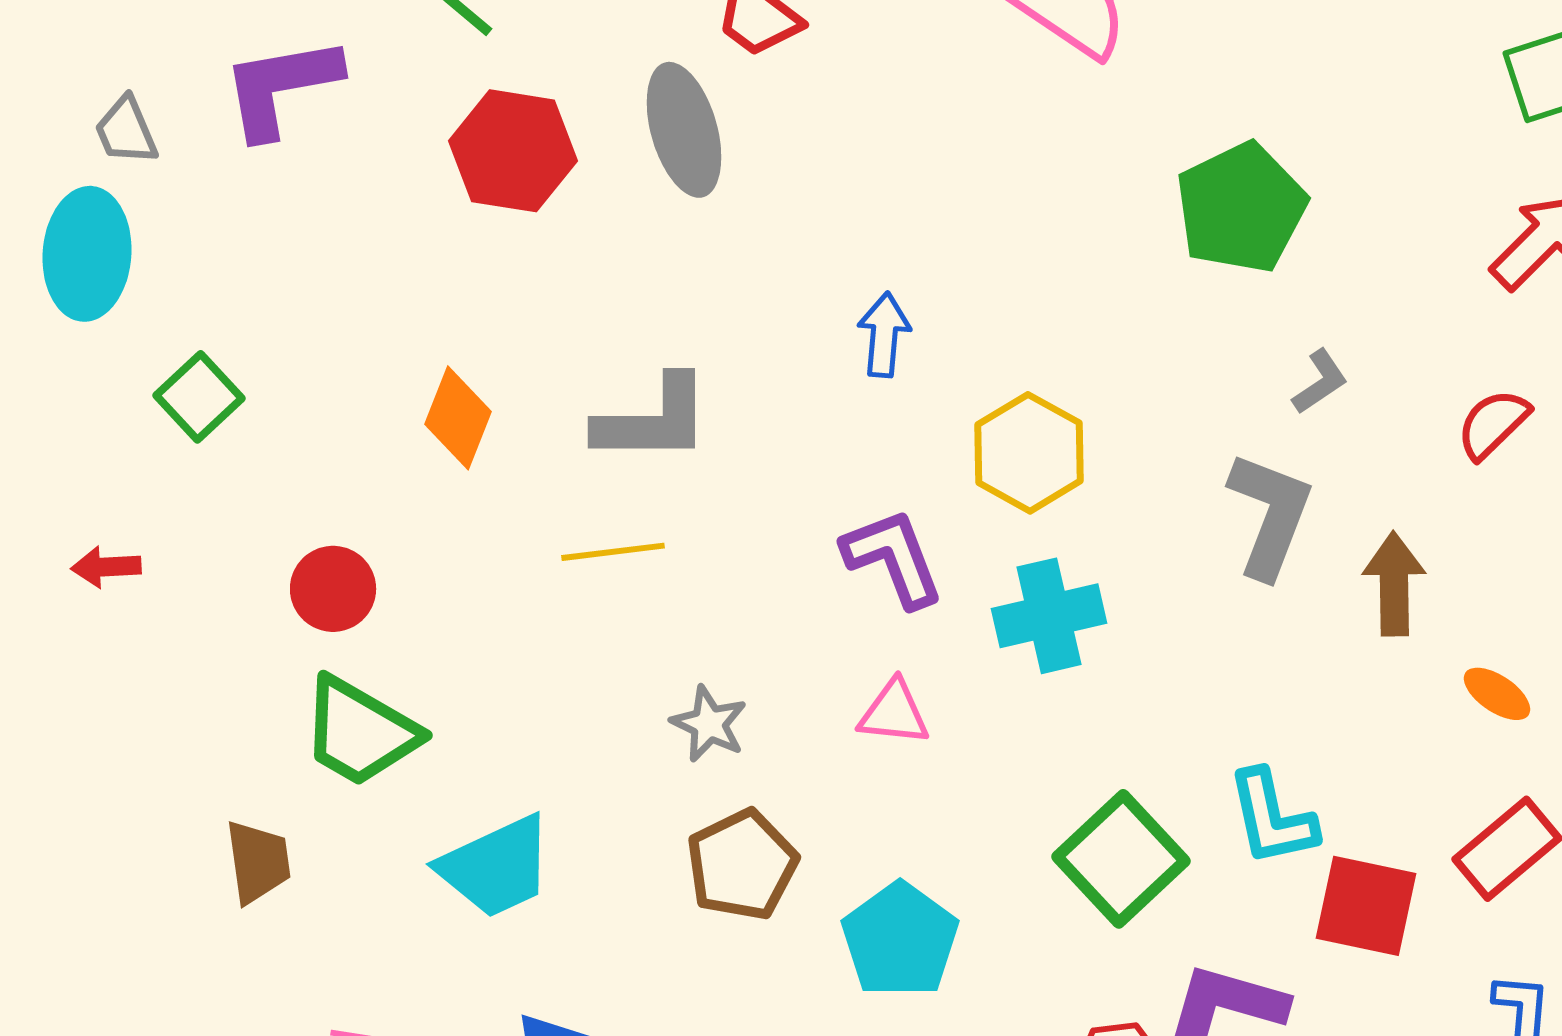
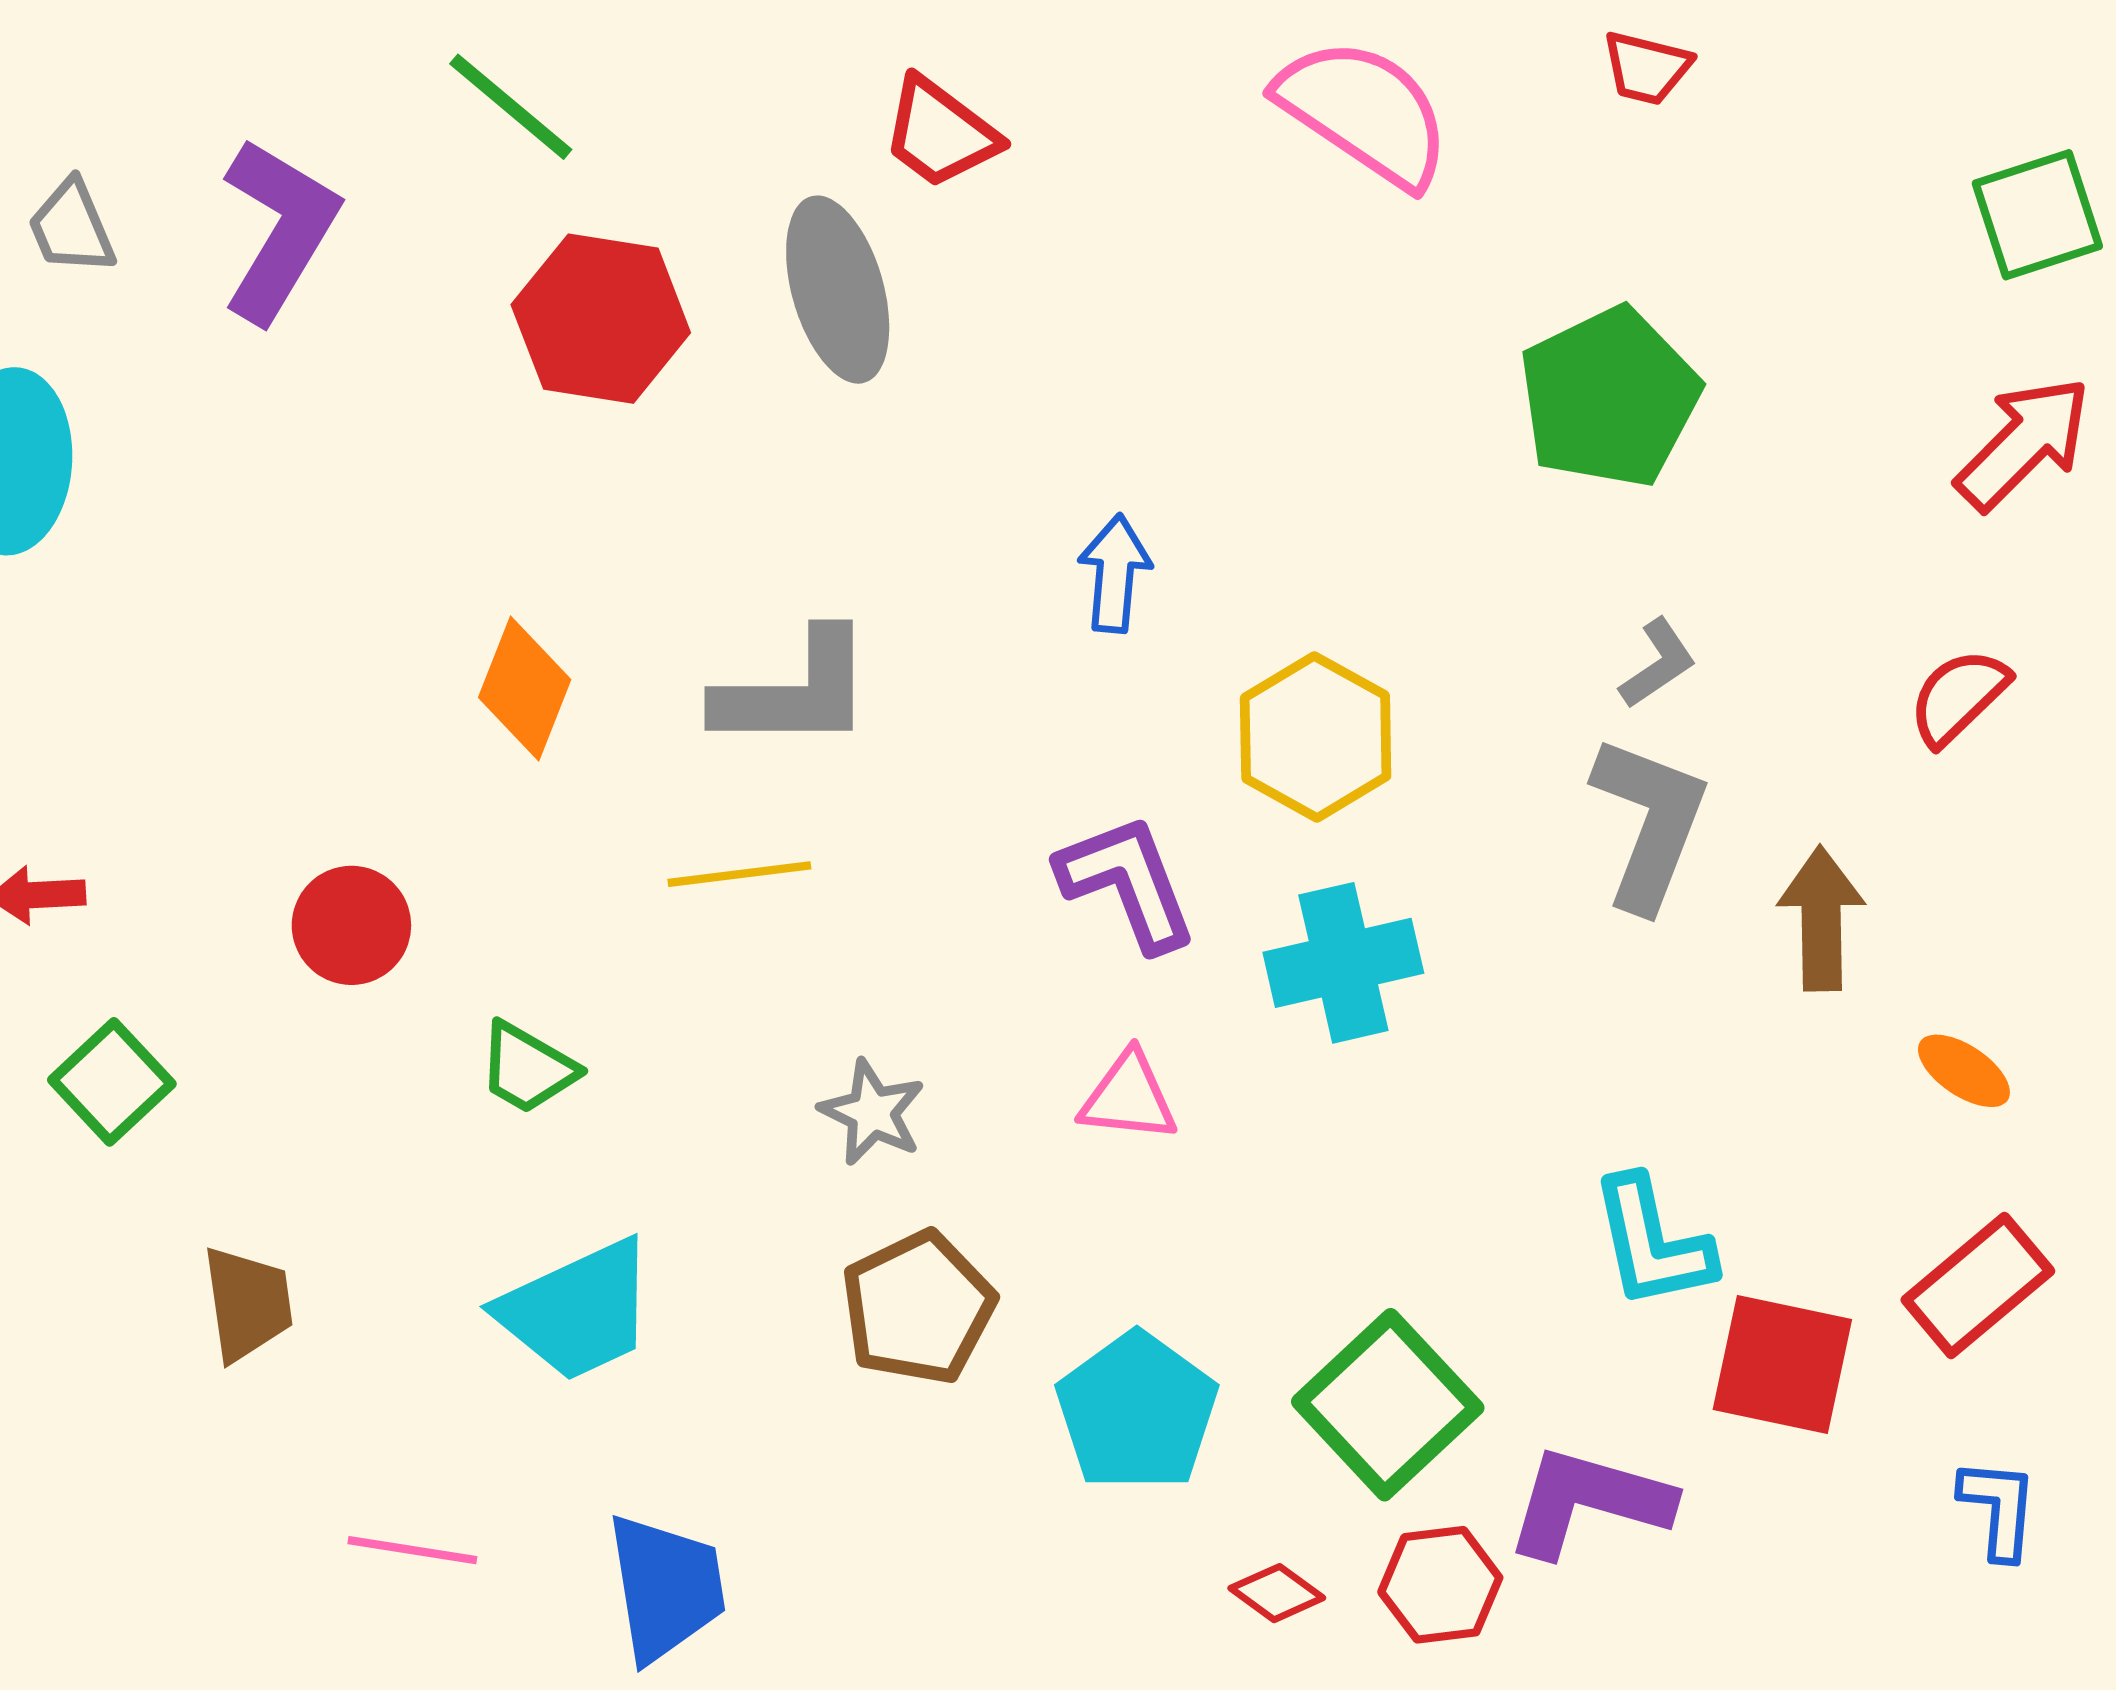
purple L-shape: (281, 87) -> (279, 230), turned 131
gray trapezoid: (126, 131) -> (72, 227), moved
gray L-shape: (1320, 382) -> (1658, 664), moved
green square: (199, 397) -> (112, 1082), moved
green trapezoid: (360, 732) -> (527, 1068), moved, size x0.6
green square: (1121, 859) -> (1388, 1405), moved

